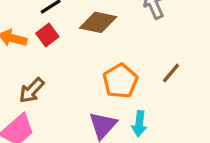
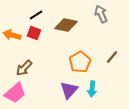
red square: (47, 35) -> (34, 33), turned -32

